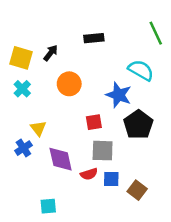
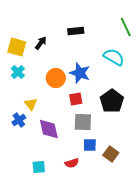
orange circle: (69, 84) -> (56, 78), moved
blue star: (119, 95) -> (80, 73), moved
red semicircle: (89, 174) -> (72, 163), moved

